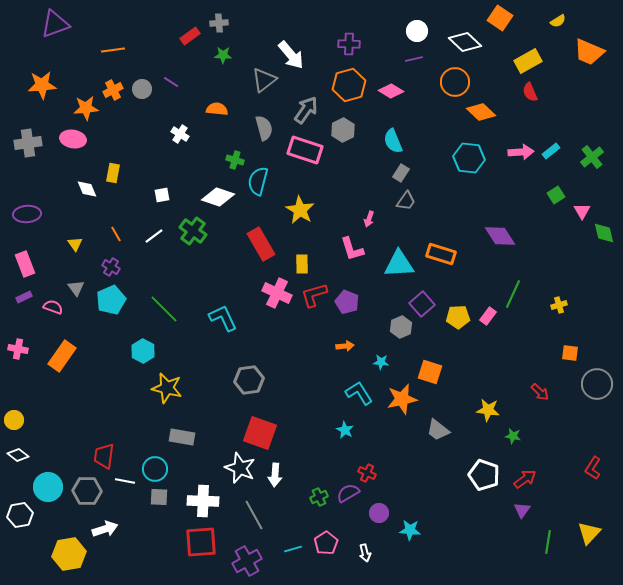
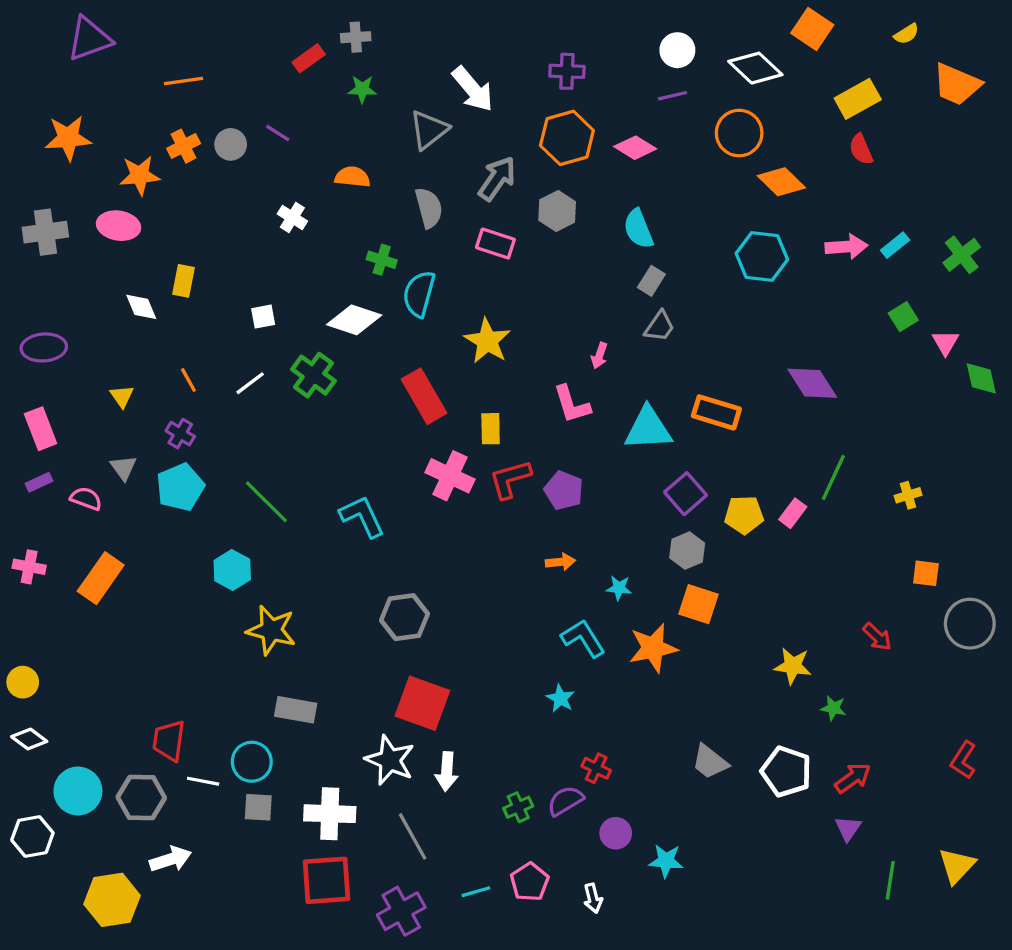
pink rectangle: (305, 150) -> (495, 243), size x0.7
gray hexagon: (401, 327) -> (687, 551), moved
gray trapezoid: (438, 430) -> (710, 762), moved

